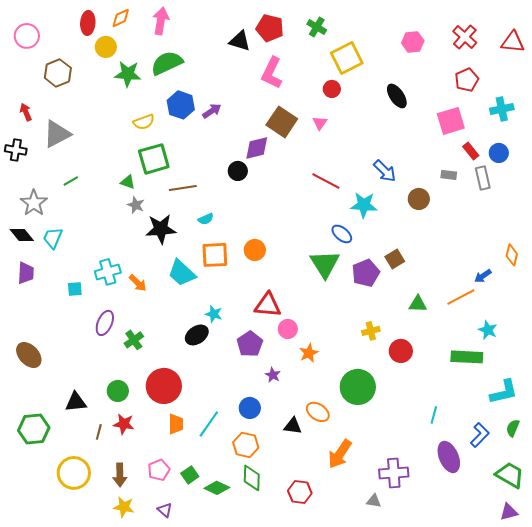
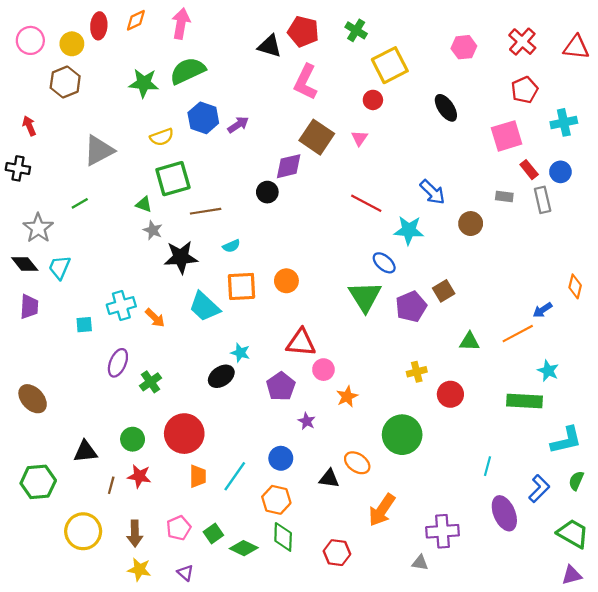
yellow circle: (106, 47) -> (72, 44), moved
gray triangle: (57, 134) -> (99, 151), moved

